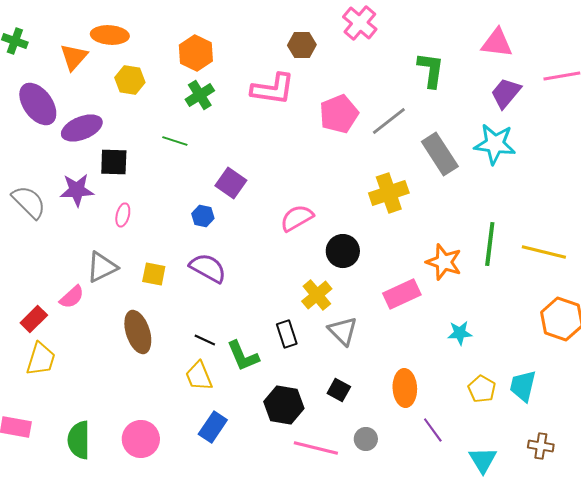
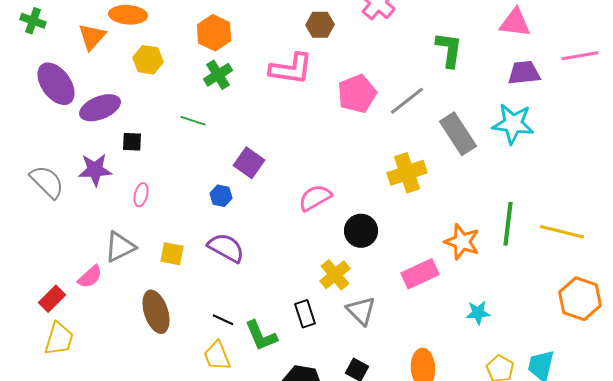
purple trapezoid: (506, 93) -> (524, 73), turned 44
black square: (114, 162) -> (132, 142), size x0.7

